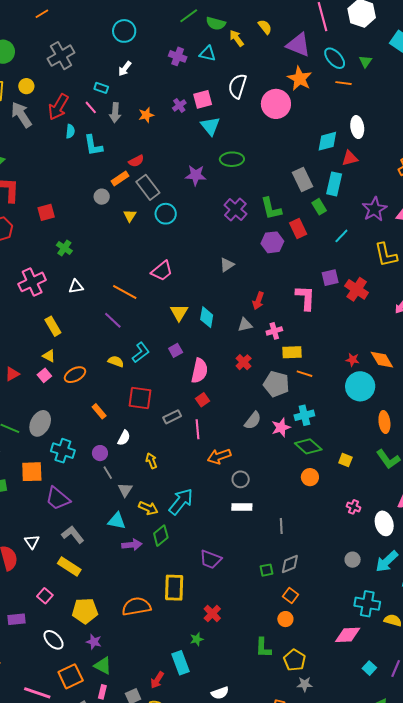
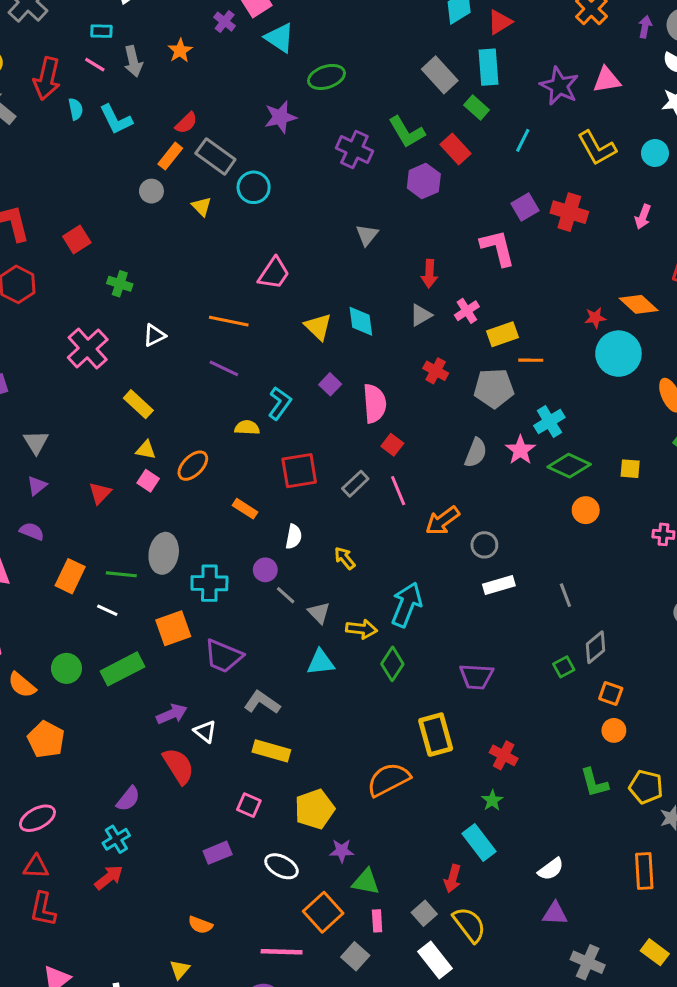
purple arrow: (132, 545) -> (172, 714), moved

